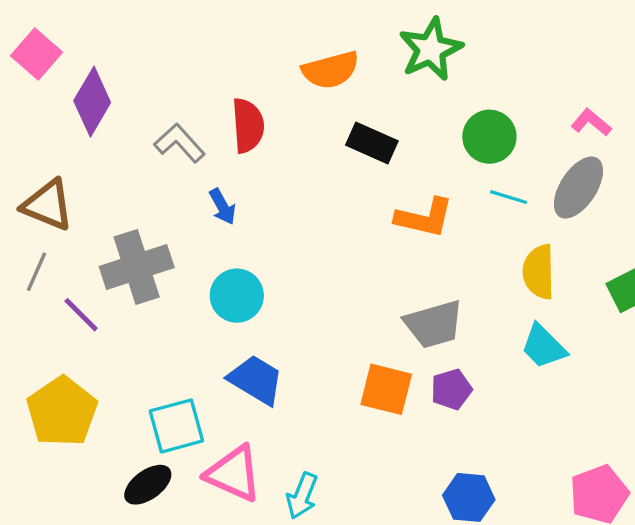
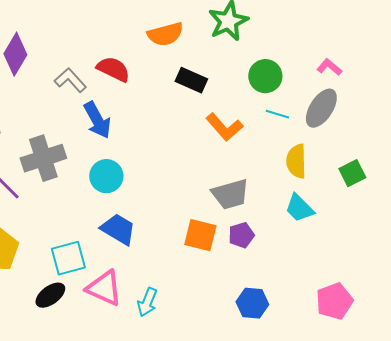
red semicircle: (248, 126) -> (113, 69), turned -60
blue arrow: (222, 207) -> (97, 120), size x1.6
orange L-shape: (424, 218) -> (224, 127), turned 36

